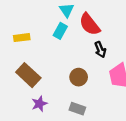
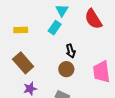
red semicircle: (90, 24) -> (93, 19), moved
black arrow: (100, 50) -> (71, 51), moved

